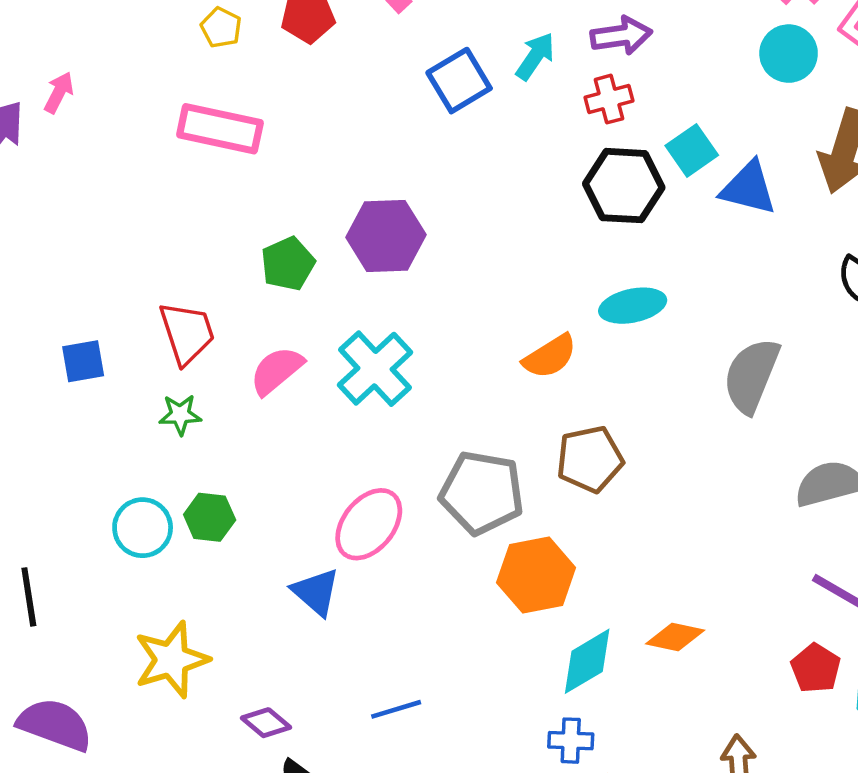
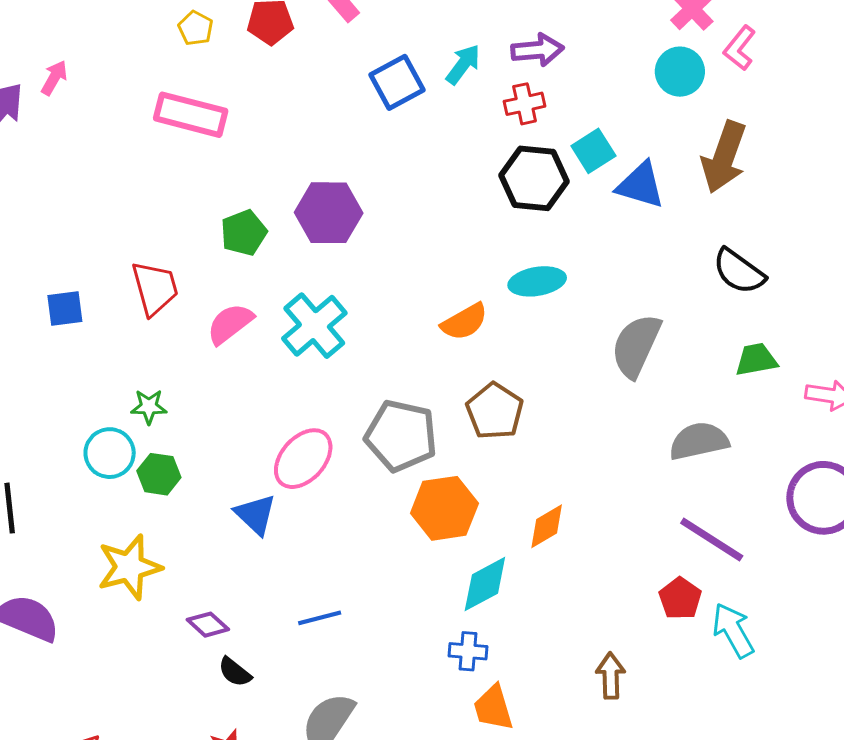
green star: (180, 415) -> (149, 407), moved
brown pentagon: (590, 459) -> (495, 411), turned -30
green hexagon: (210, 517) -> (159, 474), moved
orange diamond: (675, 637) -> (547, 526), moved, turned -45

